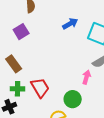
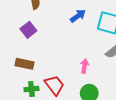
brown rectangle: (14, 64) -> (25, 64), turned -36
pink arrow: (86, 77) -> (84, 66), moved

